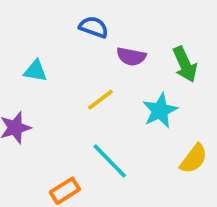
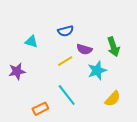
blue semicircle: (94, 27) -> (66, 31), moved, turned 140
purple semicircle: (131, 57) -> (84, 49), moved

